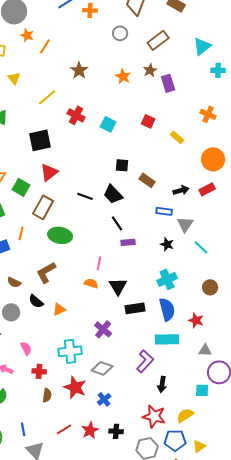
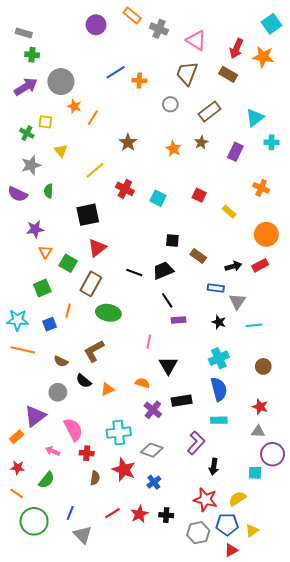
purple rectangle: (168, 83) -> (235, 152), moved, turned 42
black trapezoid: (113, 194) -> (163, 270), turned 110
cyan line: (201, 247) -> (254, 325), turned -49
orange semicircle: (91, 283) -> (142, 383), moved
black rectangle: (135, 308) -> (182, 401), moved
red star: (196, 320) -> (260, 407), moved
cyan rectangle: (167, 339) -> (219, 420), size x0.7
pink semicircle: (26, 348) -> (73, 429), size x1.6
blue line: (23, 429) -> (70, 513), turned 32

